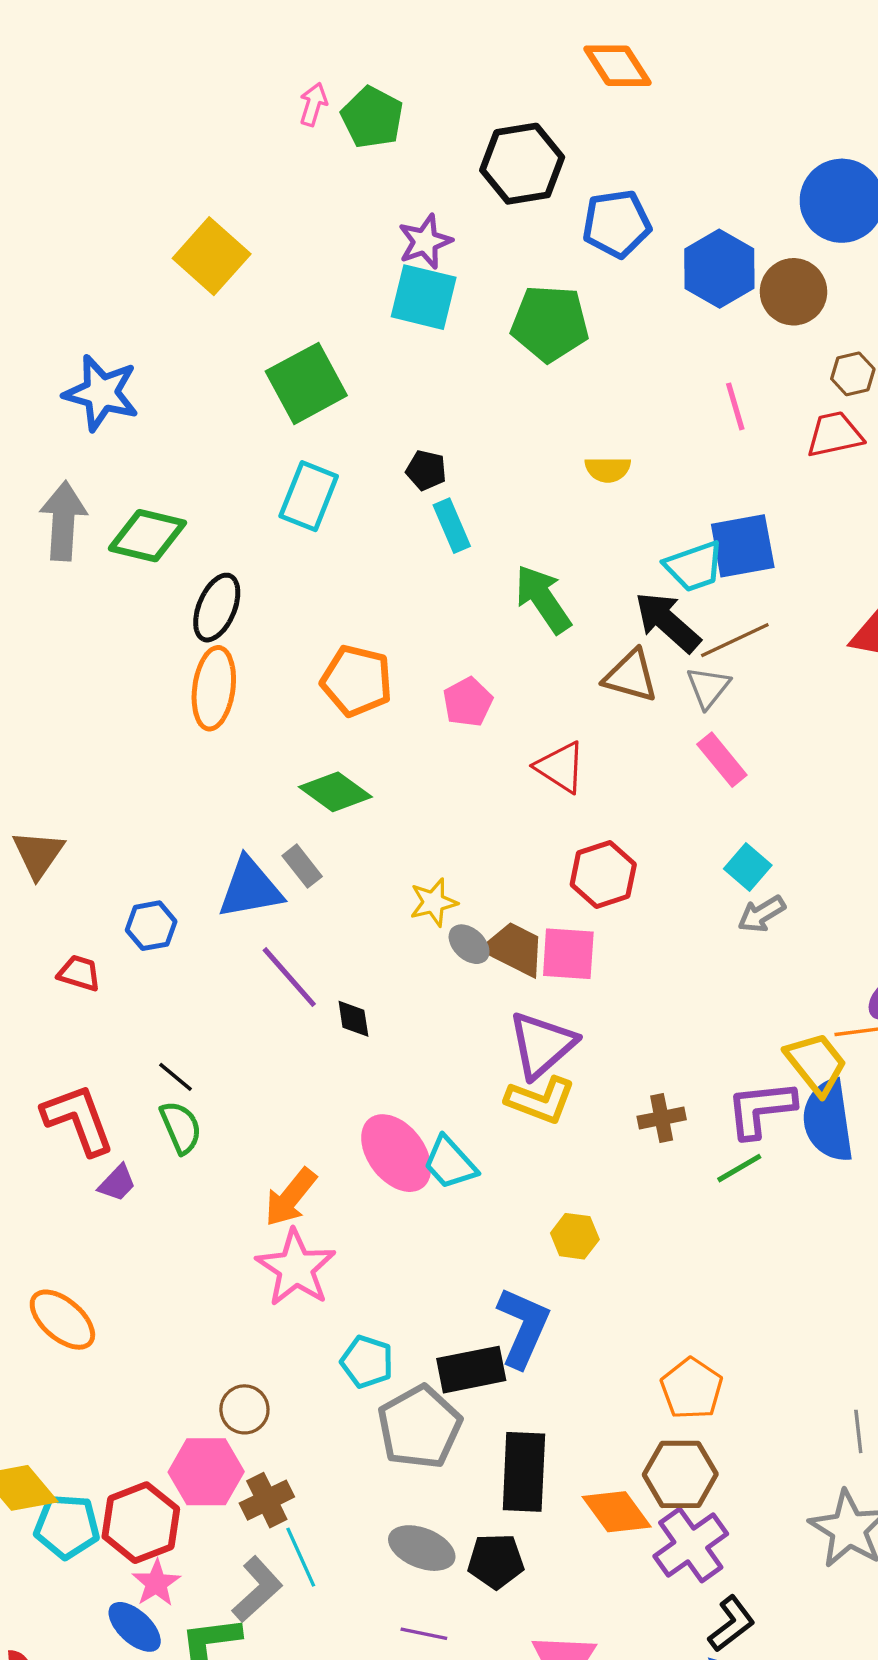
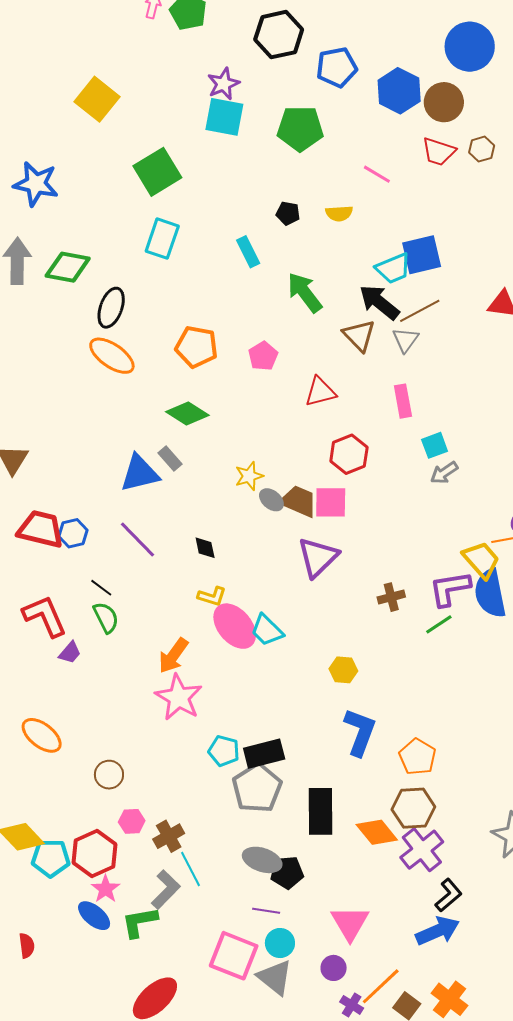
pink line: (735, 406) -> (377, 174), moved, turned -40
red trapezoid: (835, 434) -> (439, 152), moved, turned -147
black pentagon: (426, 470) -> (288, 213), moved
brown triangle: (631, 676) -> (359, 335), turned 33
orange ellipse: (214, 688) -> (112, 356), turned -60
pink rectangle: (722, 760) -> (403, 401), moved, turned 32
red triangle: (561, 767) -> (320, 392), turned -44
cyan square: (748, 867) -> (435, 445), turned 32
blue hexagon: (151, 926) -> (73, 533), moved
red trapezoid: (79, 973) -> (41, 529), size x1.8
purple line: (289, 977) -> (138, 540), moved
yellow L-shape: (540, 1100) -> (212, 596), moved, size x0.7
blue L-shape: (523, 1327) -> (360, 732), moved
black rectangle: (471, 1370) -> (264, 754), moved
brown circle: (244, 1409) -> (109, 775), moved
pink hexagon: (206, 1472) -> (132, 821), size x0.6
black pentagon: (496, 1561) -> (287, 872), moved

